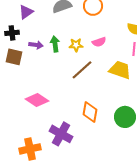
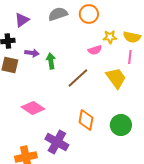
green arrow: (55, 44) -> (51, 61), moved
yellow star: (76, 45) -> (110, 37), moved
yellow trapezoid: (120, 70) -> (116, 78), turned 35

